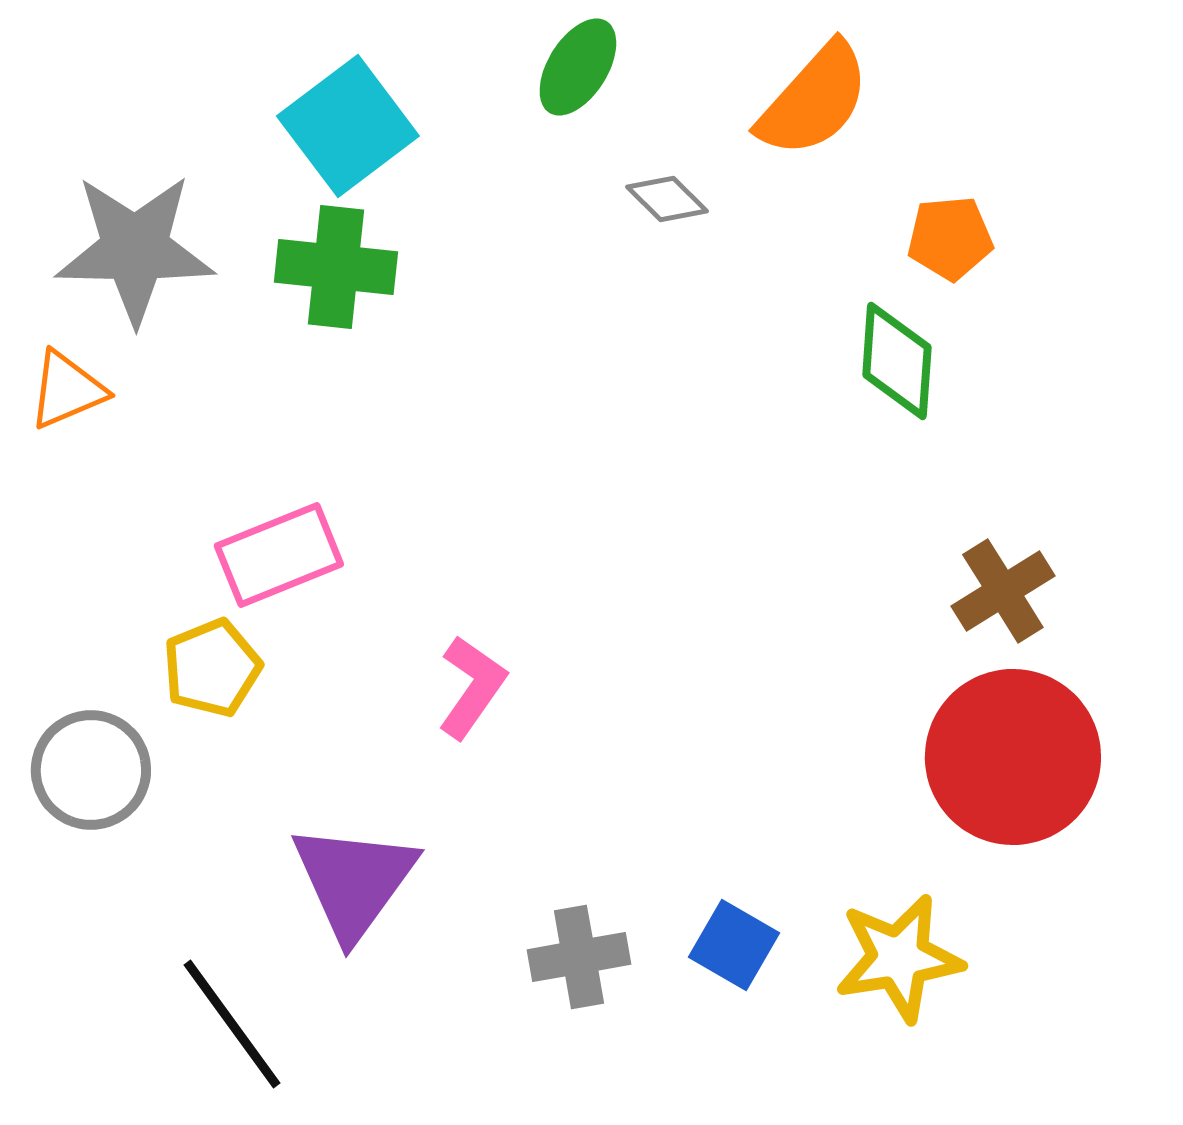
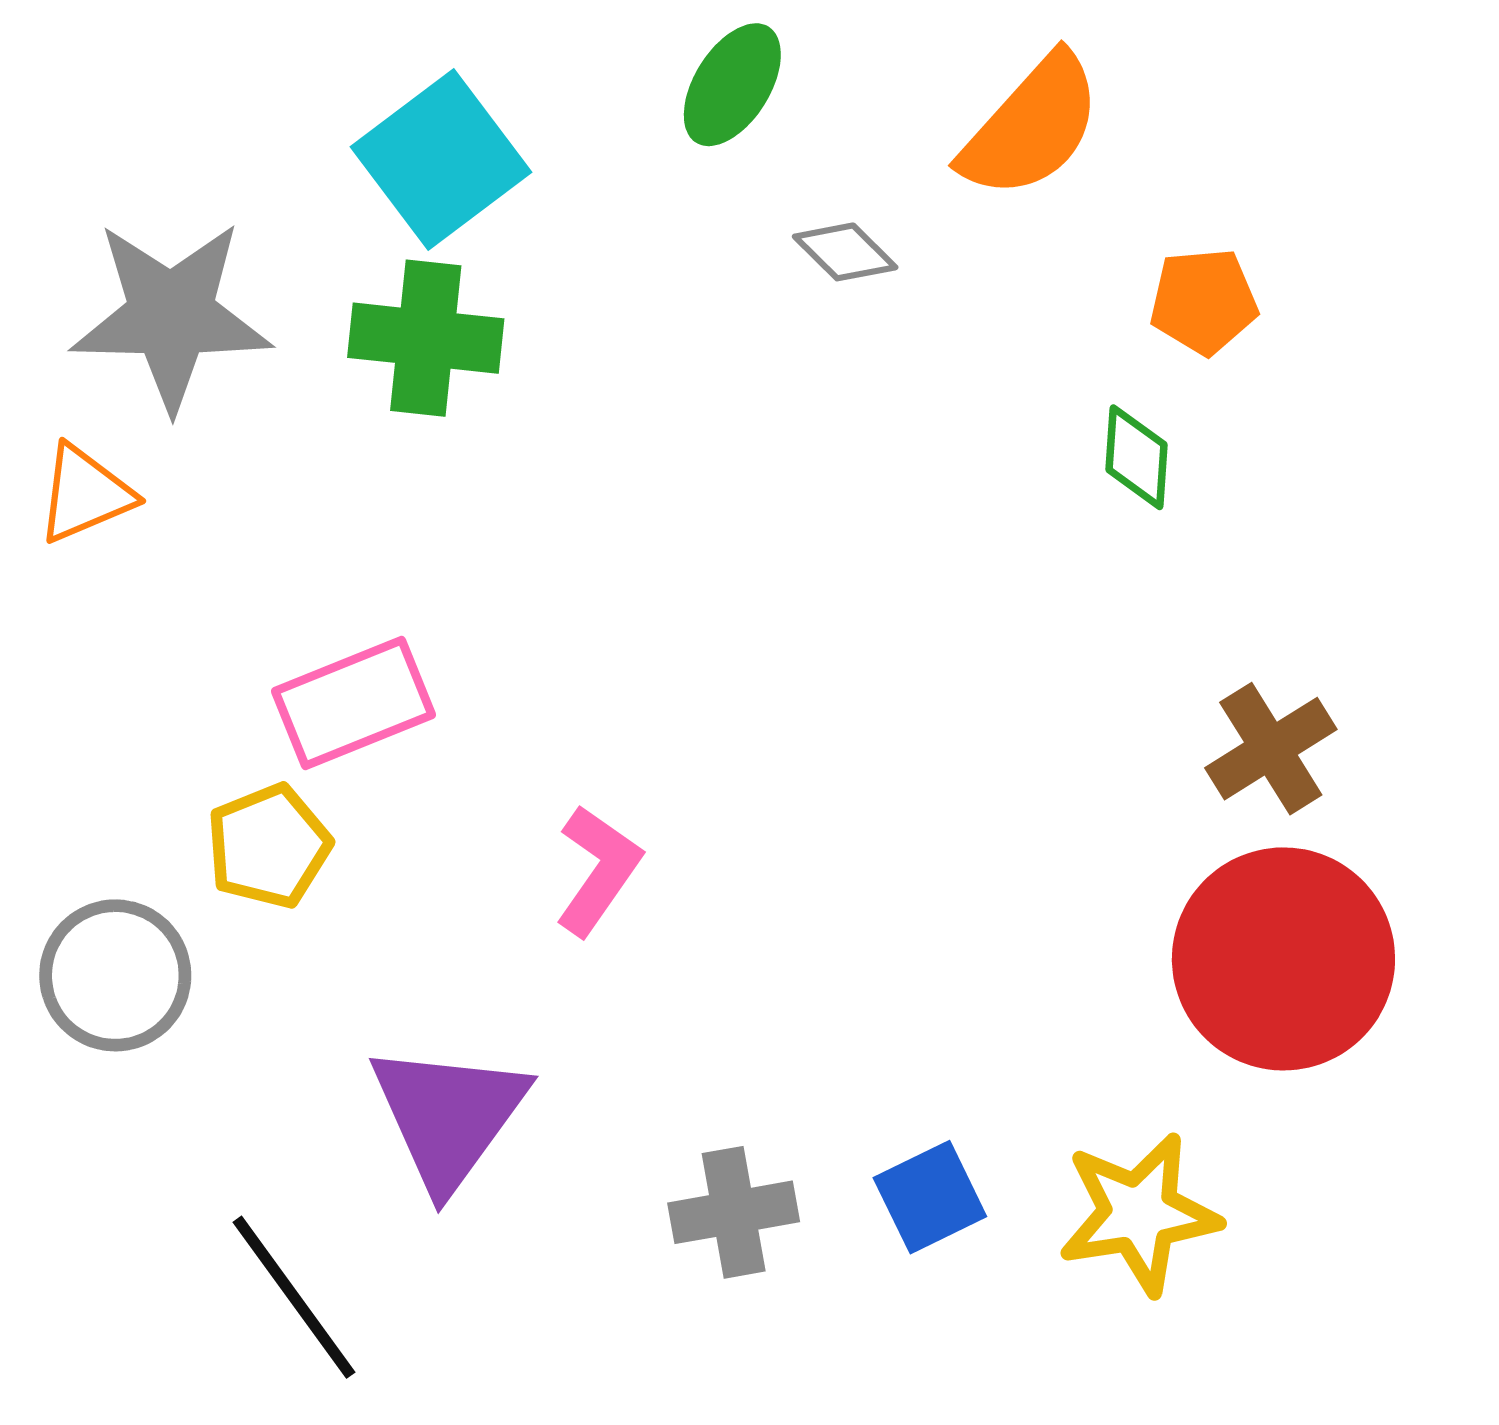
green diamond: (897, 361) -> (1137, 457), size x0.7
blue square: (734, 945) -> (930, 1197), turned 34

